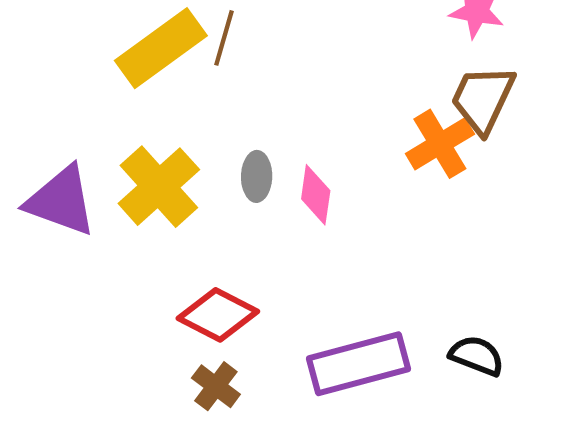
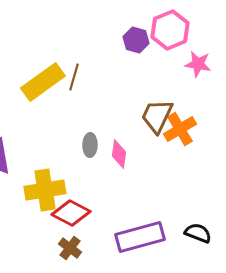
brown trapezoid: (483, 99) -> (157, 116), moved
yellow cross: (159, 187) -> (45, 190), moved, turned 33

